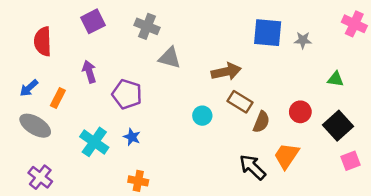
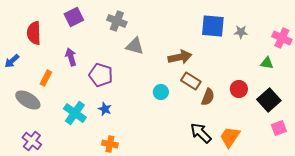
pink cross: (354, 24) -> (282, 38), moved
blue arrow: (29, 88) -> (12, 61), moved
orange trapezoid: (286, 156) -> (230, 137), moved

